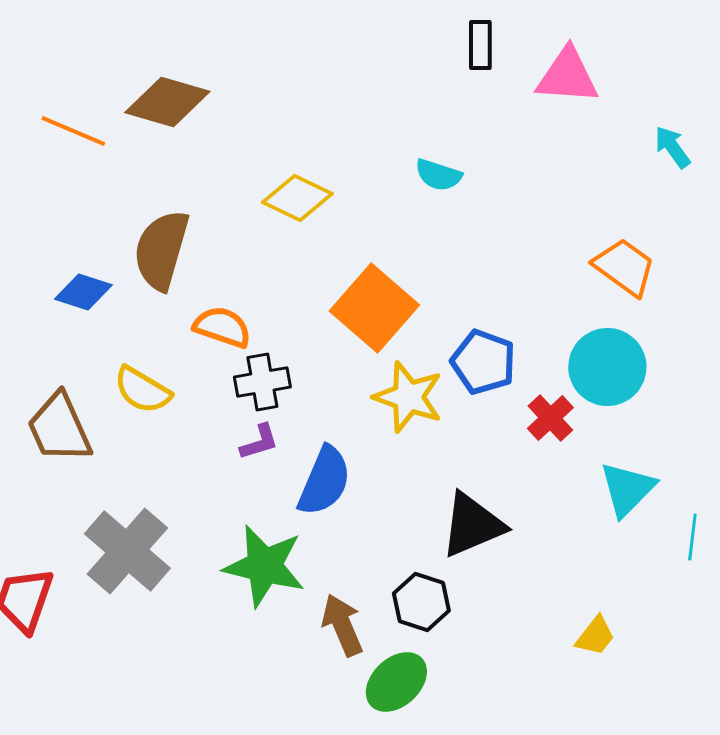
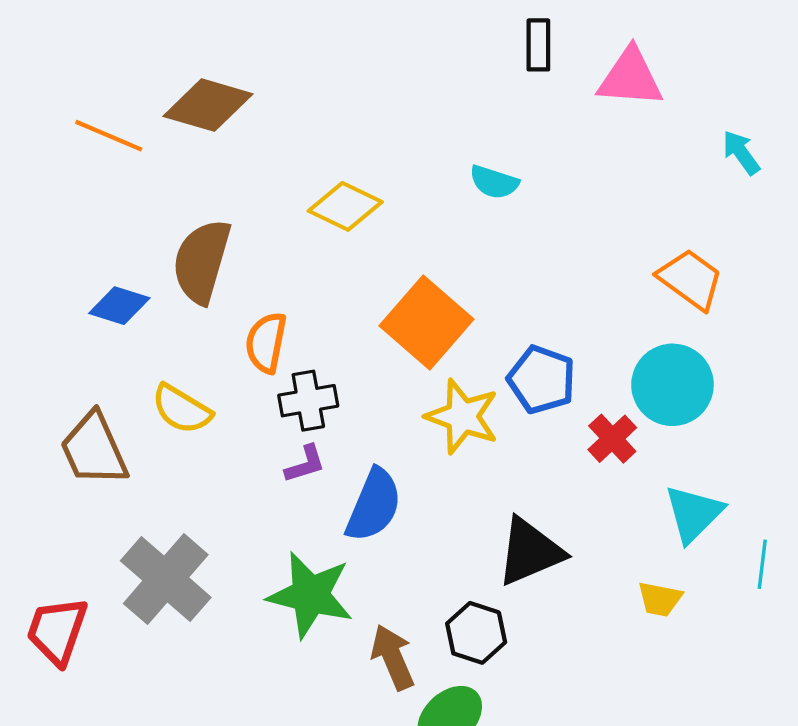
orange semicircle: (222, 327) -> (266, 343), turned -98
yellow trapezoid: (595, 636) -> (660, 599), moved, turned 63

